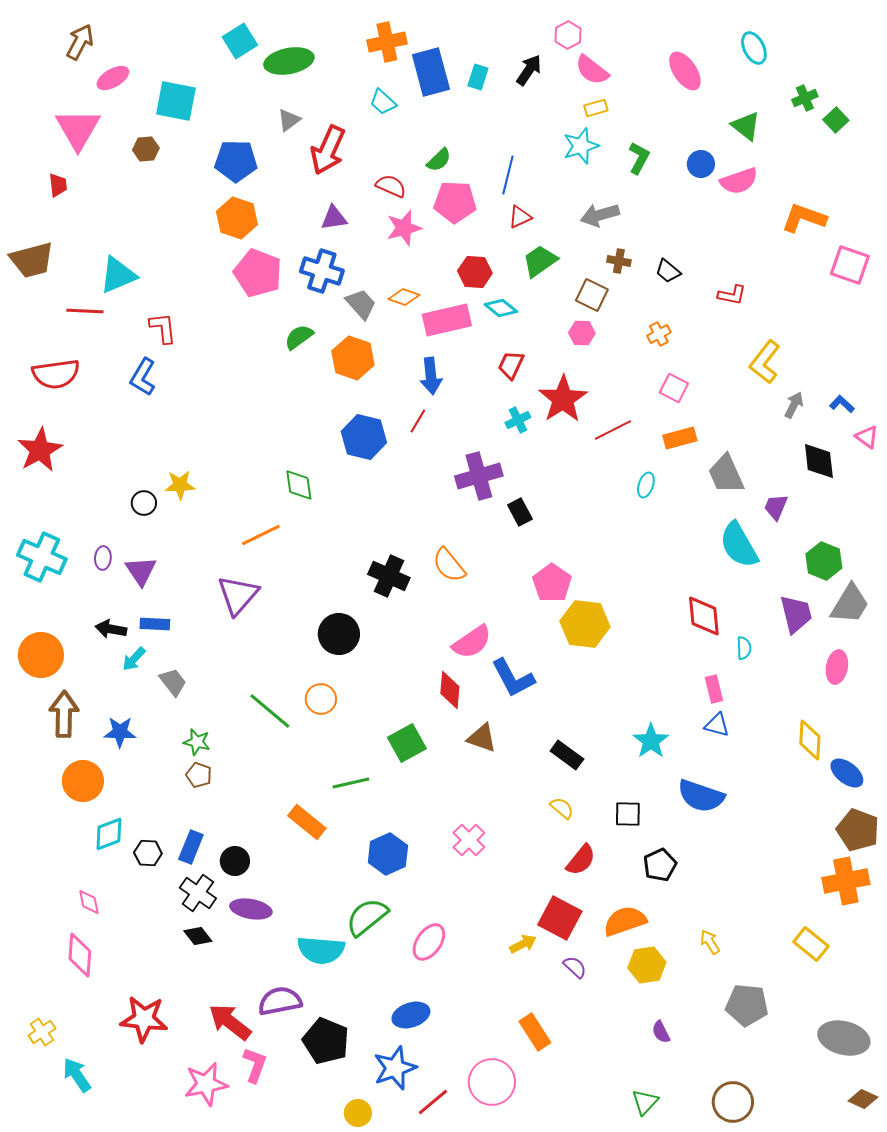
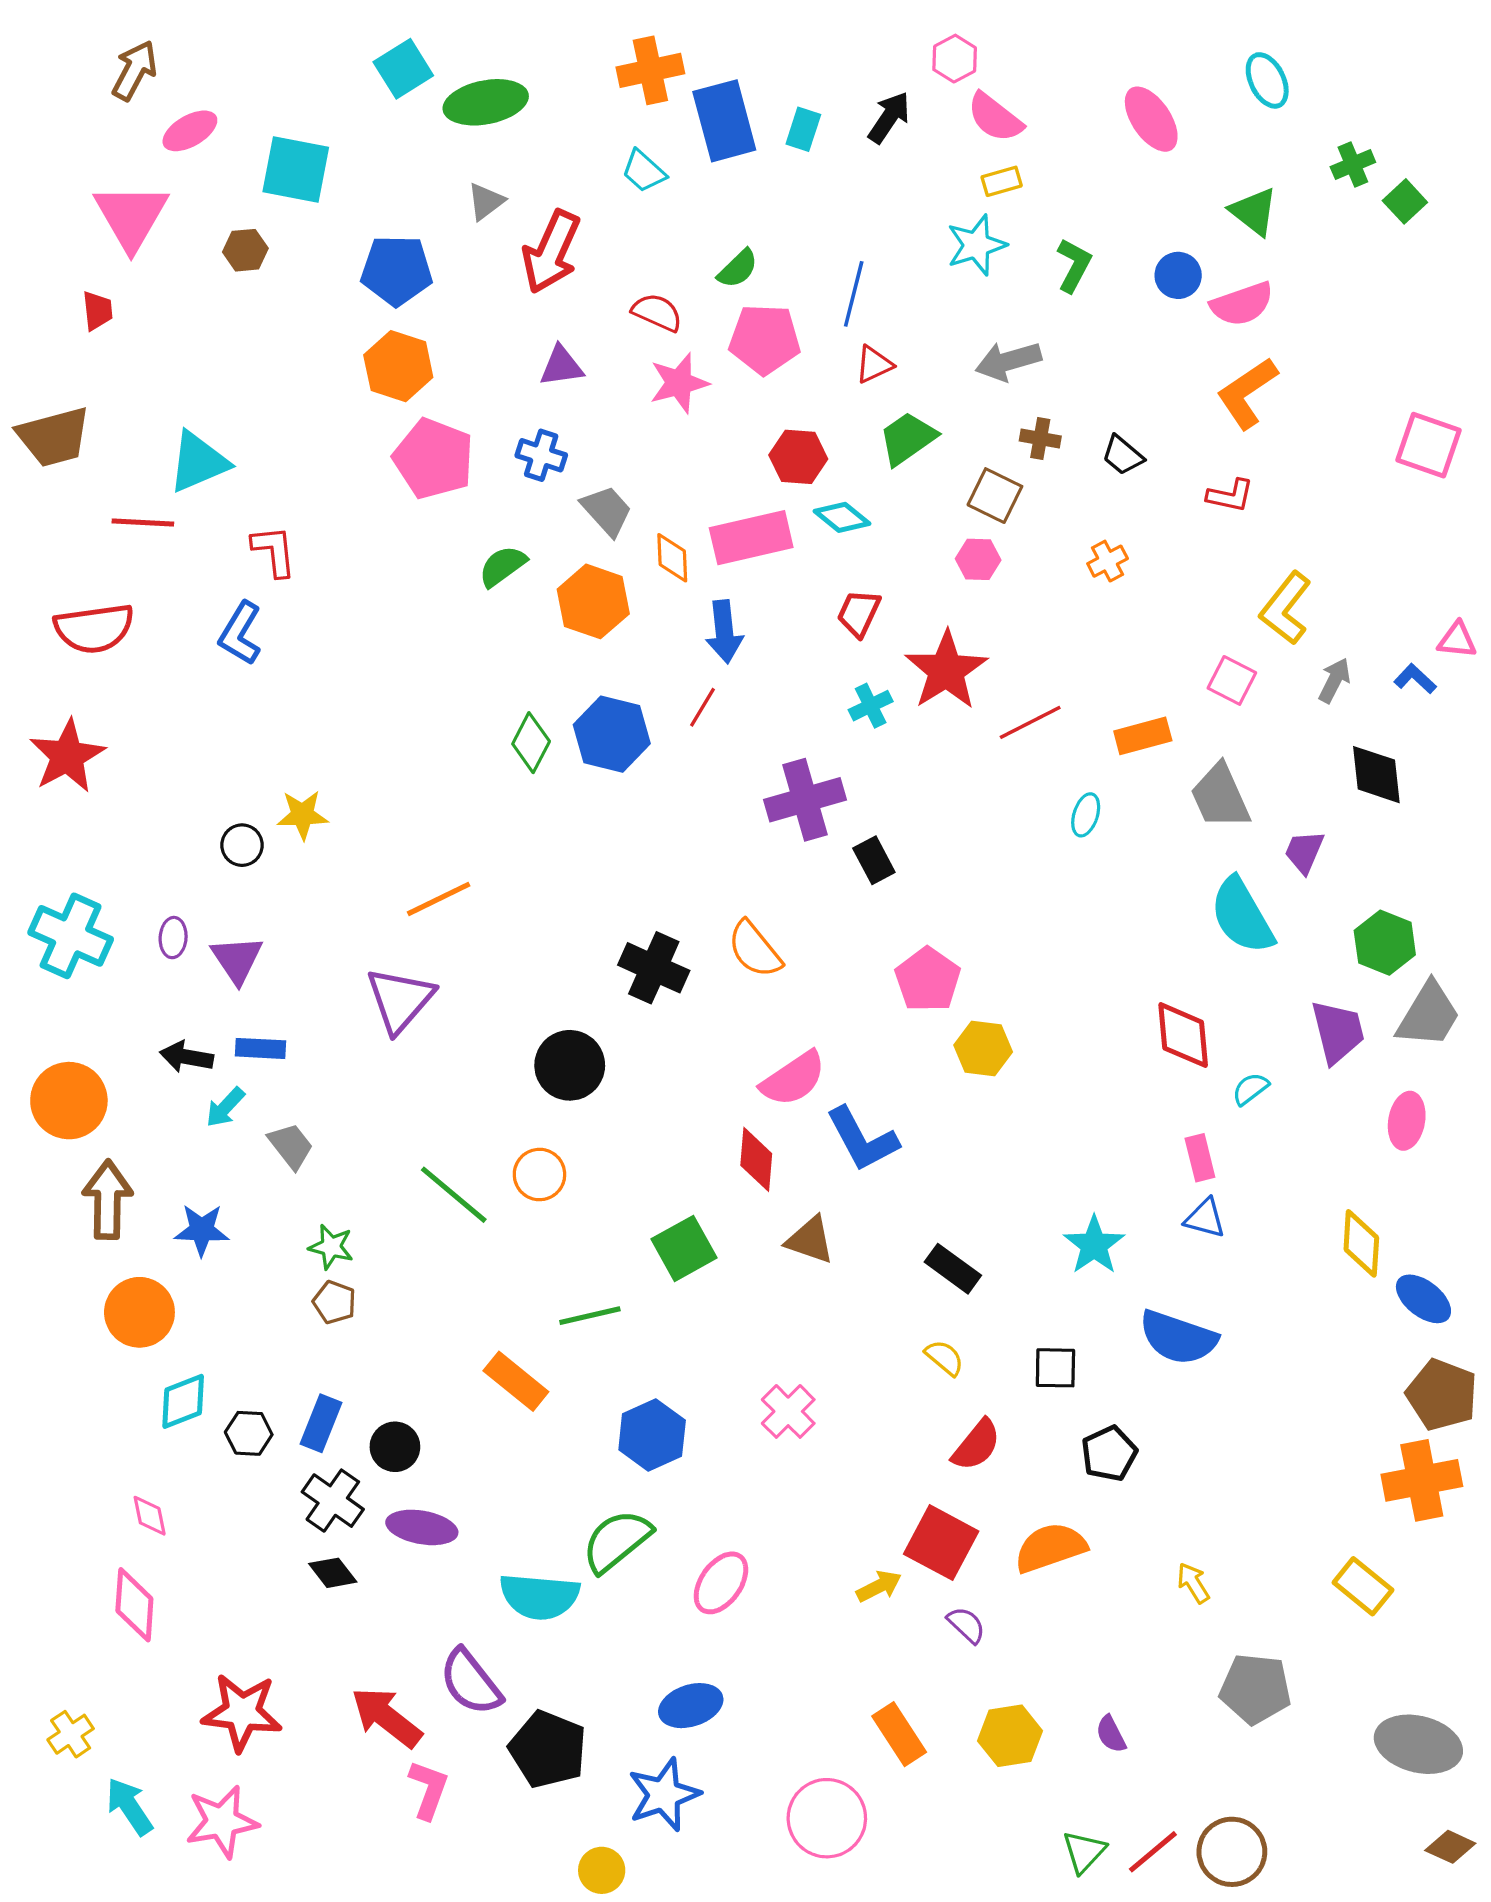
orange L-shape: (804, 218) -> (1247, 393), moved, turned -54
blue cross: (322, 271) -> (541, 455), size x0.7
orange diamond: (404, 297) -> (672, 558), moved, turned 68
pink square: (674, 388) -> (1232, 680), moved
pink triangle: (867, 437) -> (1457, 640), moved, turned -30
green diamond: (299, 485) -> (531, 743), moved, turned 36
yellow hexagon: (585, 624) -> (983, 1048), size x0.7
cyan semicircle: (744, 648) -> (1250, 1089), turned -125
yellow hexagon: (647, 965) -> (1010, 1736), moved
purple semicircle: (280, 1001) -> (471, 1682), turned -117
pink star: (206, 1084) -> (222, 1822), moved
red line: (433, 1102) -> (1153, 1852), moved

